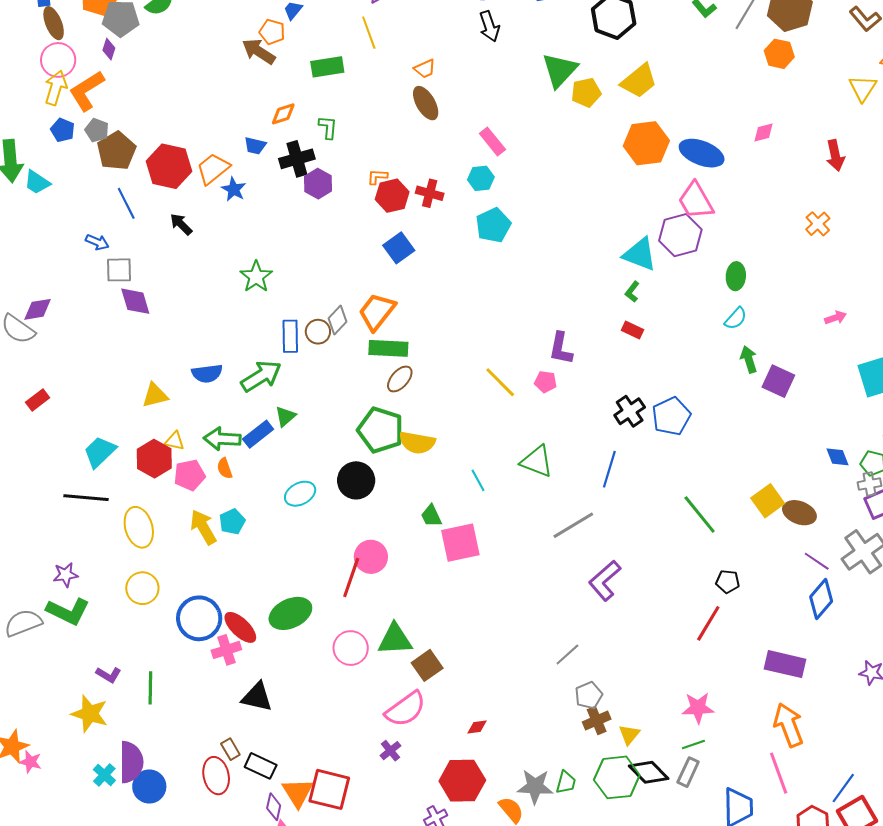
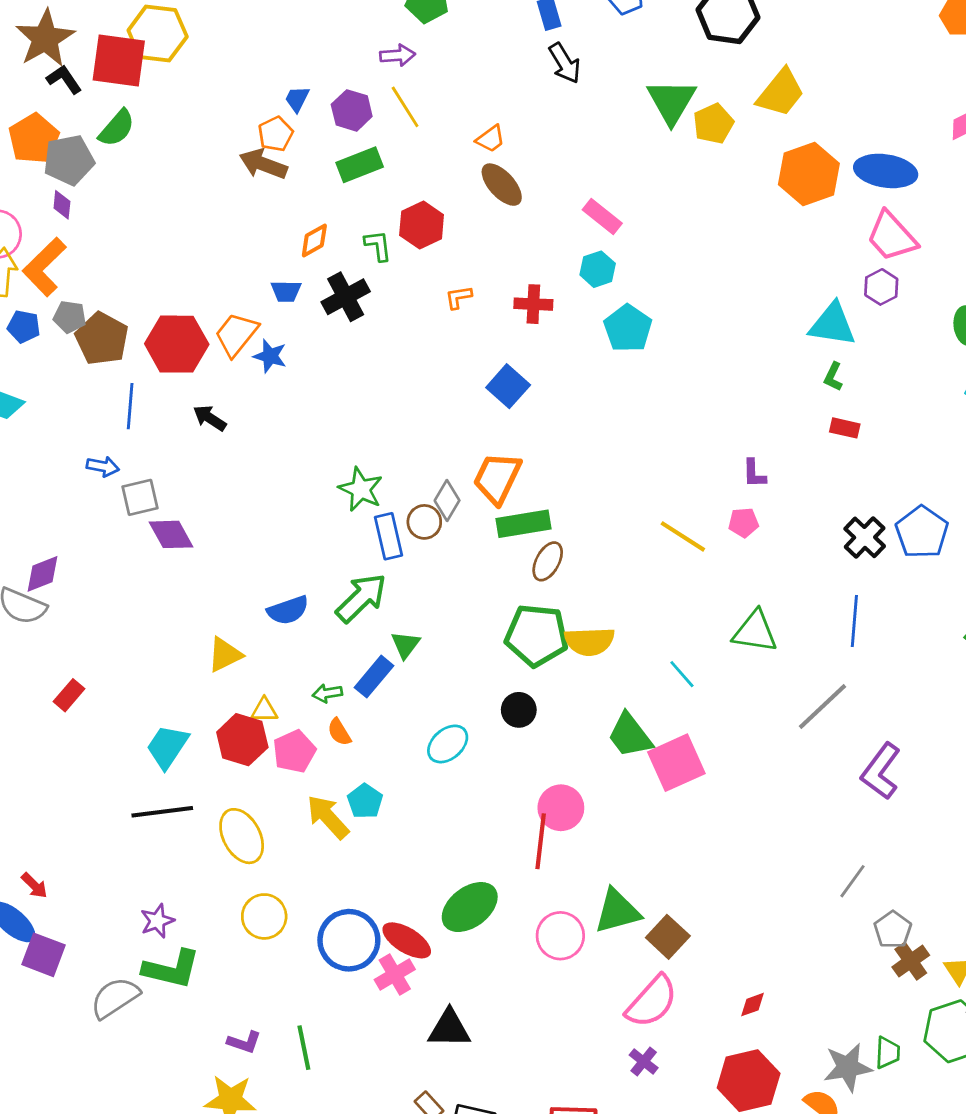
orange pentagon: (272, 32) -> (276, 134), turned -30
purple hexagon: (318, 184) -> (352, 110), moved
red hexagon: (392, 196) -> (422, 225), moved
blue line: (126, 203) -> (130, 406), turned 44
purple hexagon: (680, 235) -> (881, 287), size x0.6
green star: (256, 277) -> (361, 489), moved
purple L-shape: (561, 348) -> (754, 473), size x0.7
green arrow: (222, 439) -> (327, 693), size x0.6
black circle: (356, 480) -> (519, 710), size x0.7
green trapezoid: (431, 516) -> (630, 735), size x1.5

